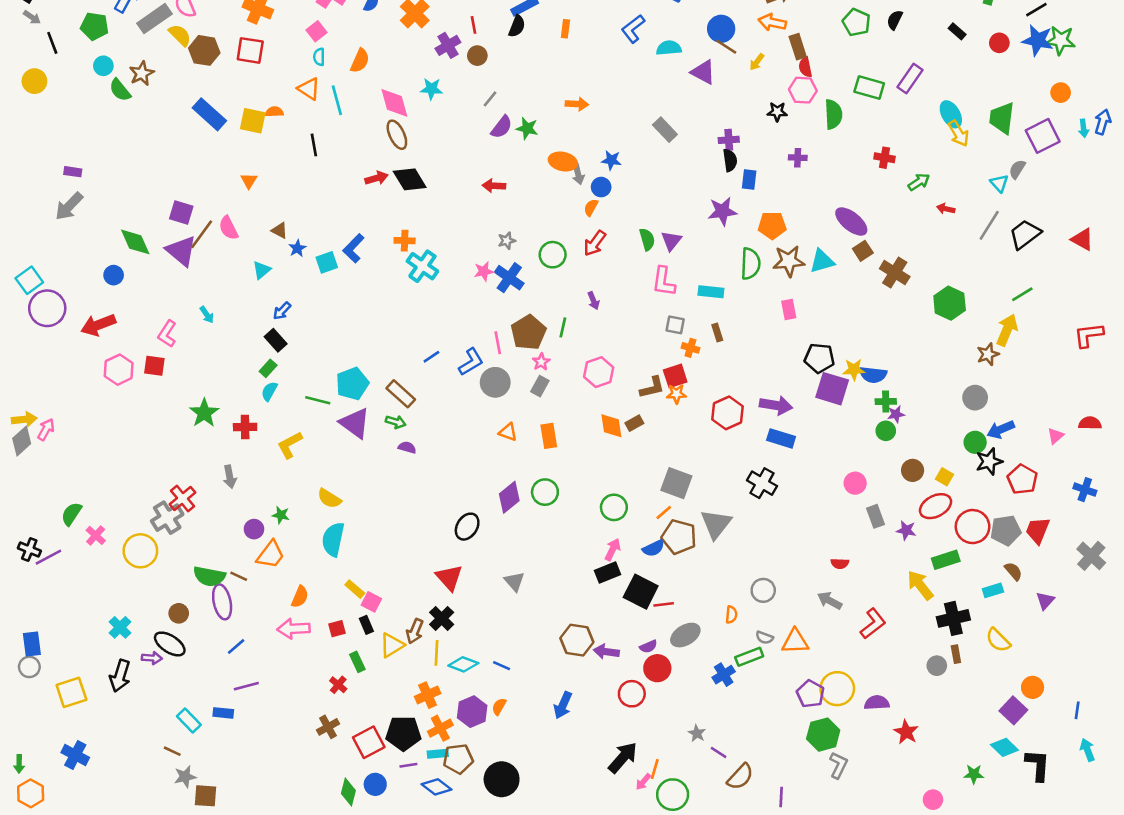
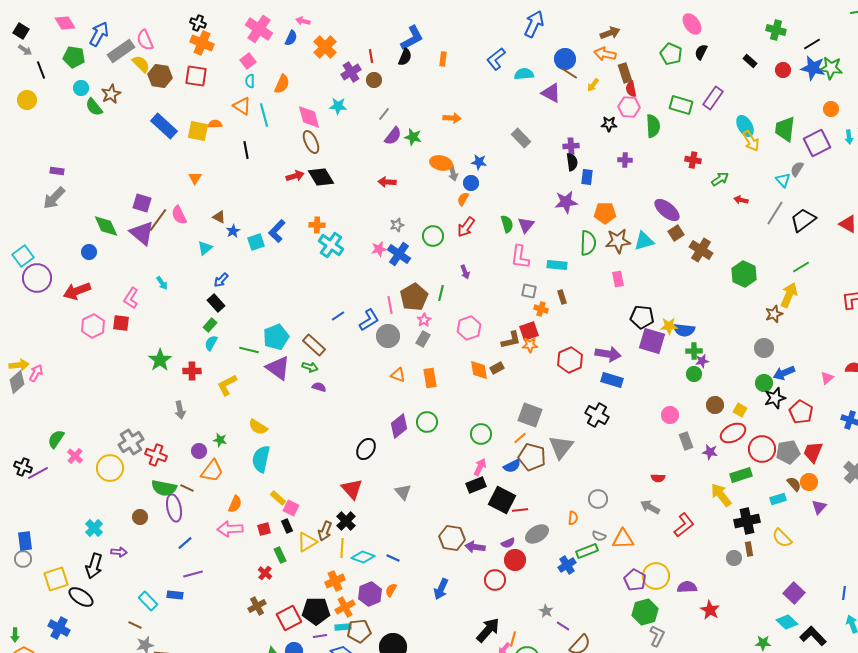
red cross: (183, 498) -> (156, 455), moved, turned -30
black ellipse: (170, 644) -> (81, 597), moved
orange circle: (1033, 687) -> (809, 482), moved
black L-shape: (1038, 765) -> (813, 636), turned -48

